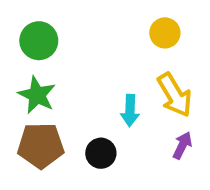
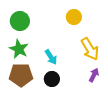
yellow circle: (165, 33) -> (74, 17), moved
cyan arrow: (130, 111) -> (51, 57), moved, turned -35

